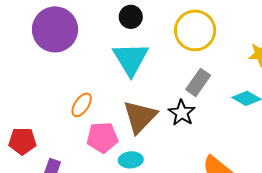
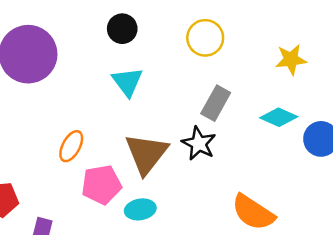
yellow circle: (195, 30) -> (205, 38), size x0.7
cyan triangle: (131, 59) -> (127, 82), size x0.7

